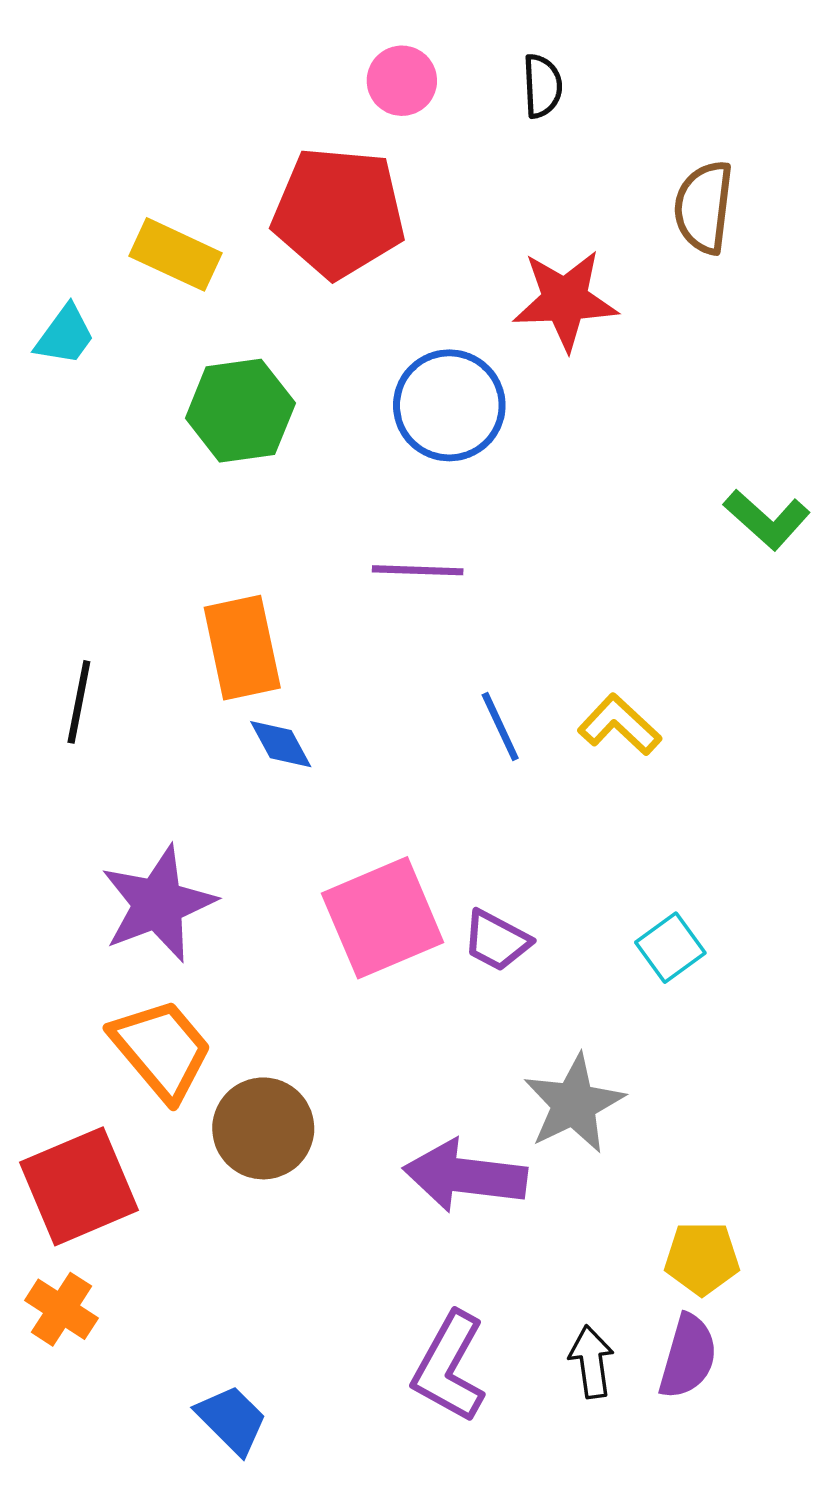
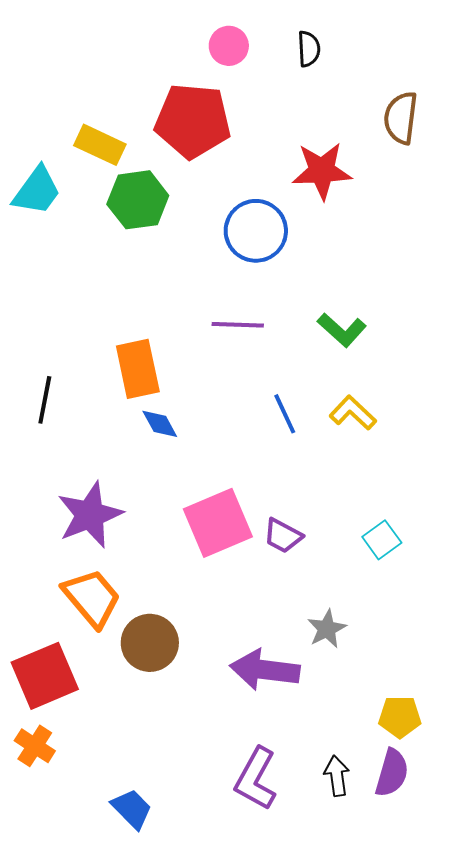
cyan trapezoid: (65, 335) -> (37, 191), size x1.4
green hexagon: (240, 411) -> (138, 200), moved
green L-shape: (767, 519) -> (342, 330), moved
gray star: (574, 1104) -> (327, 629), size x0.7

